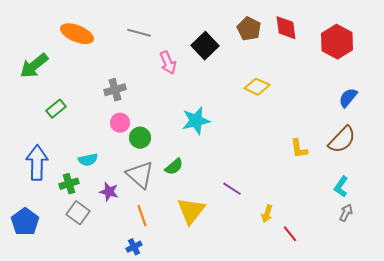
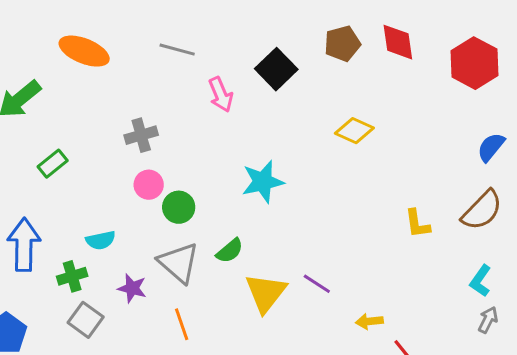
brown pentagon: (249, 29) -> (342, 44), turned 30
yellow triangle: (191, 211) -> (266, 293), moved
yellow arrow: (267, 214) -> (369, 321), turned 66

